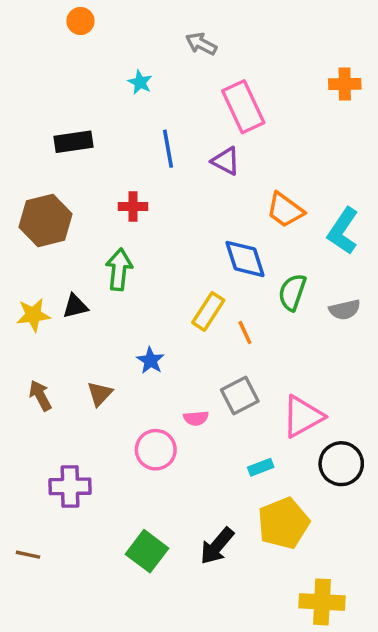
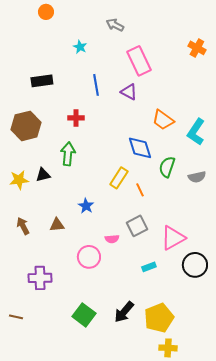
orange cross: (345, 84) -> (197, 48), turned 30
brown triangle: (100, 394) -> (57, 225), turned 42
yellow pentagon: (283, 523) -> (159, 318), moved
yellow cross: (322, 602) -> (168, 348), moved, size x0.7

